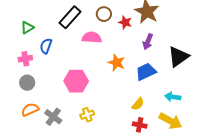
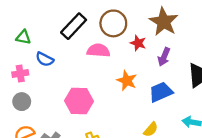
brown circle: (104, 14) -> (113, 23), size x1.5
red star: (125, 22) -> (138, 43), moved
green triangle: (27, 28) -> (23, 37), turned 40
blue semicircle: (46, 46) -> (45, 59), turned -84

